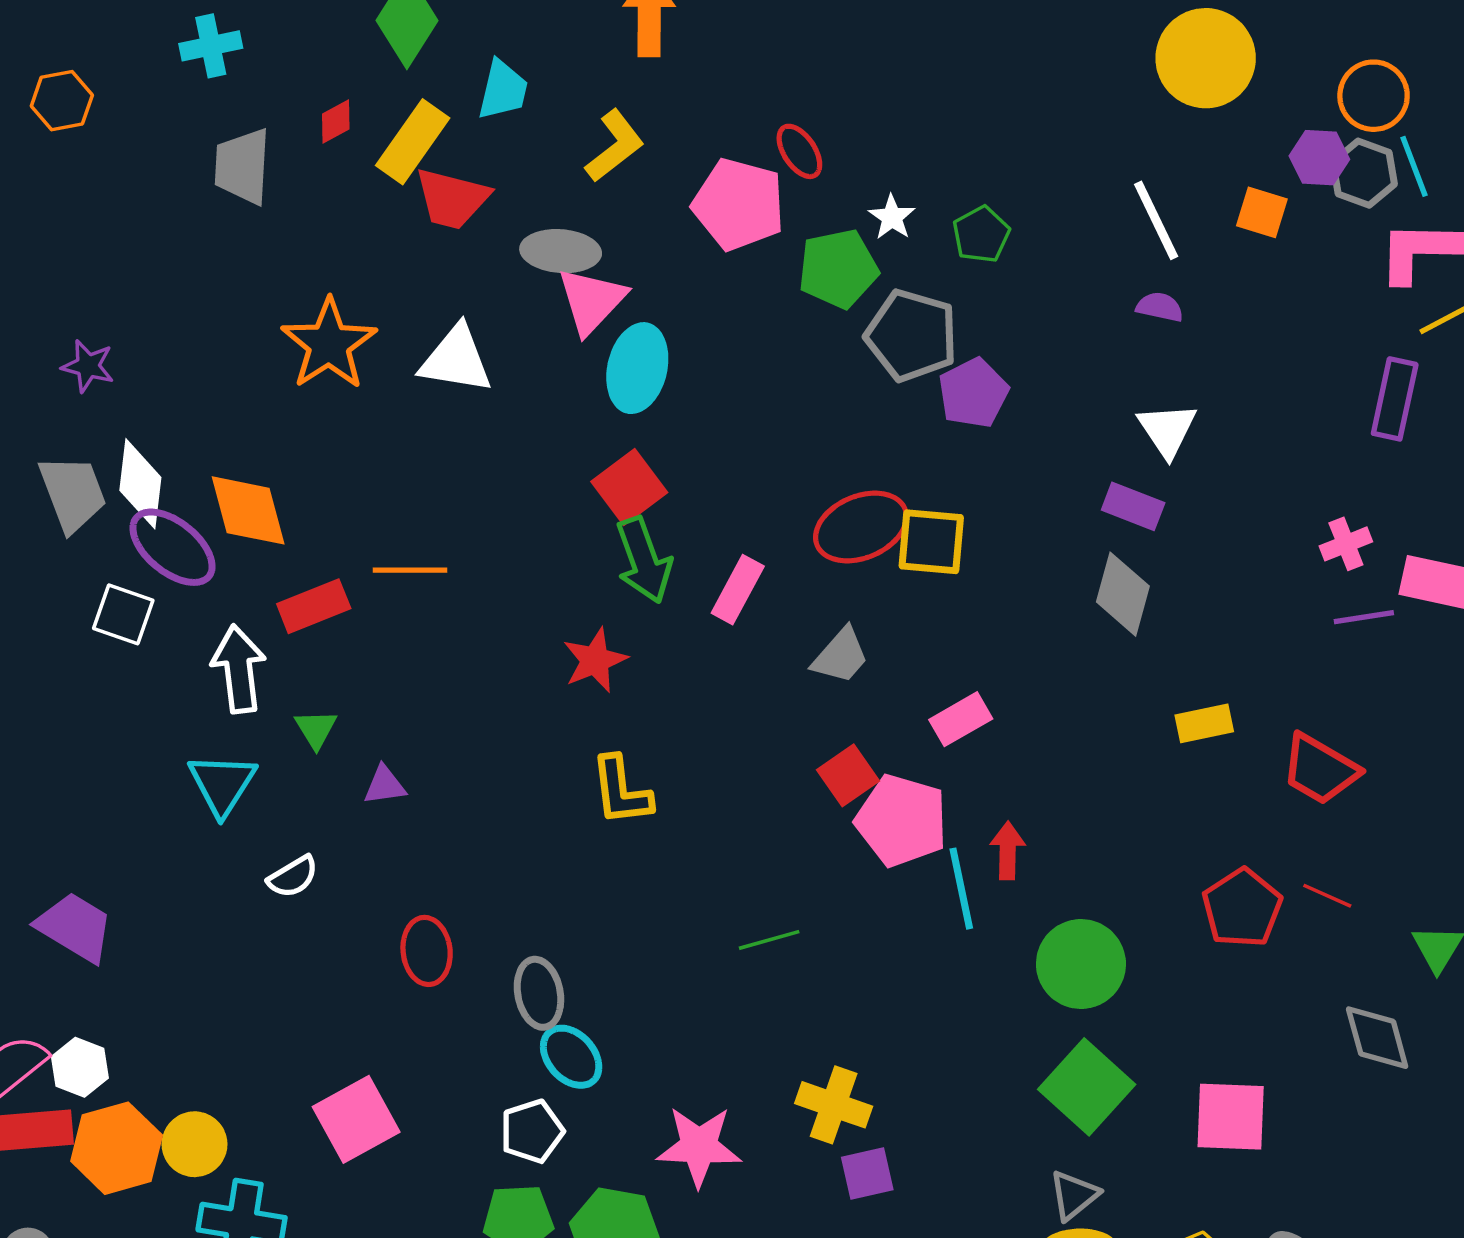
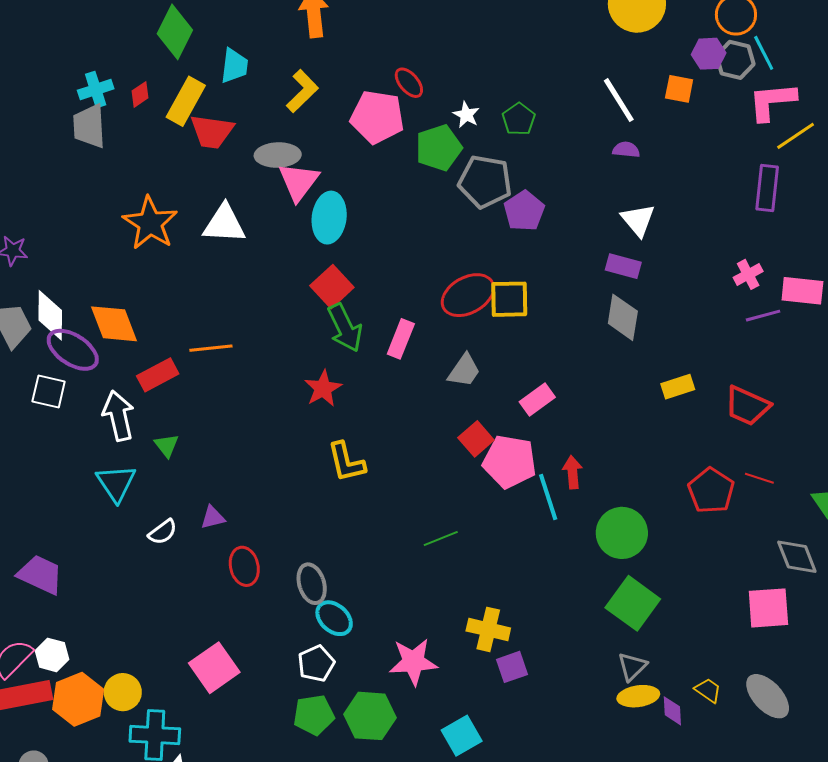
cyan cross: (211, 46) -> (96, 90), moved
purple triangle: (385, 785) -> (213, 517), moved
pink square: (1231, 1117) -> (768, 608), moved

